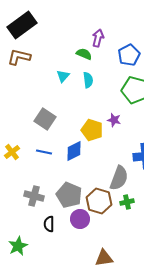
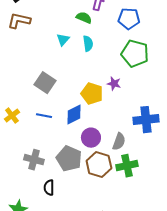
blue pentagon: (129, 55) -> (129, 19), turned 30
gray semicircle: (119, 178) -> (119, 142), size x0.7
green cross: (127, 202) -> (127, 166), size x1.5
purple circle: (80, 219) -> (91, 138), moved

